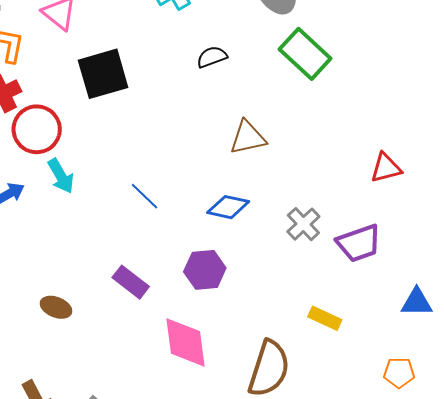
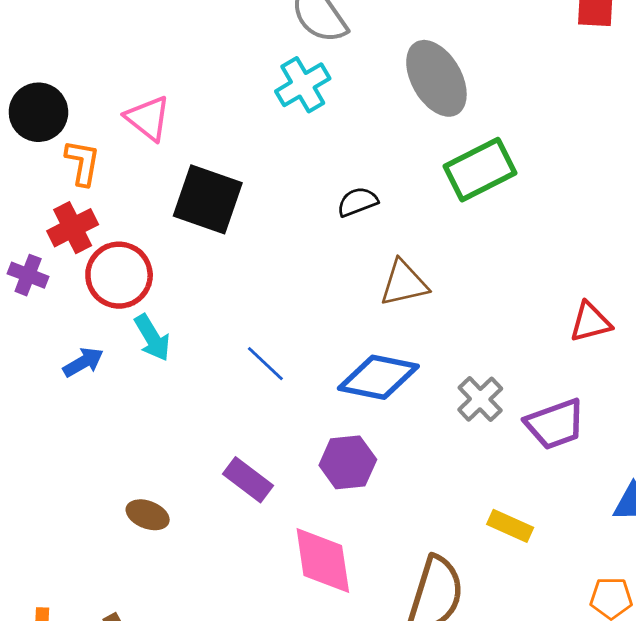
green rectangle: (305, 54) -> (480, 170), turned -69
black semicircle: (212, 57) -> (357, 202), moved
black square: (103, 74) -> (208, 199), turned 36
blue diamond: (228, 207) -> (378, 377), size x1.4

